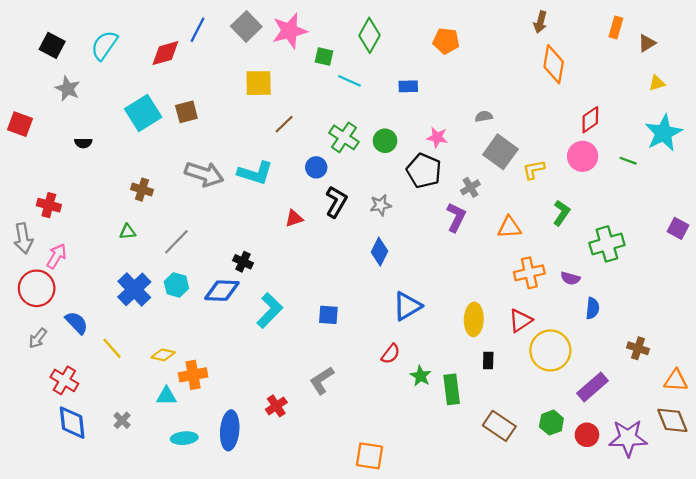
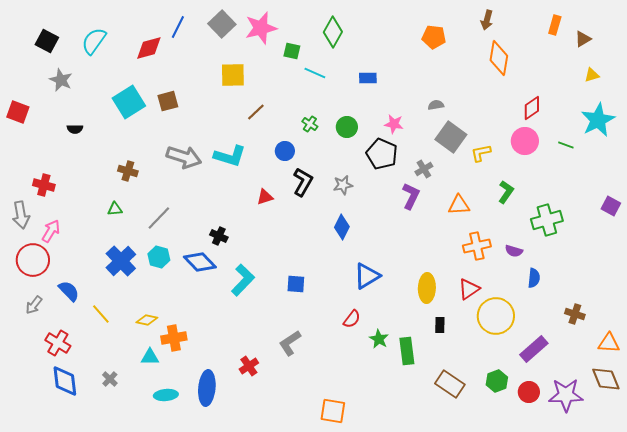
orange pentagon: (446, 41) -> (434, 37), moved
green cross: (344, 137) -> (310, 124), size x0.6
blue diamond: (222, 291) -> (200, 262), turned 44

